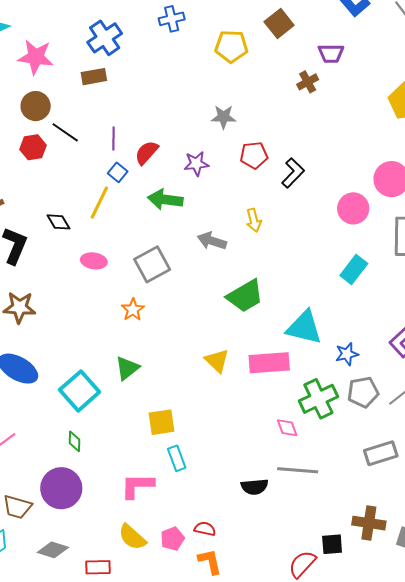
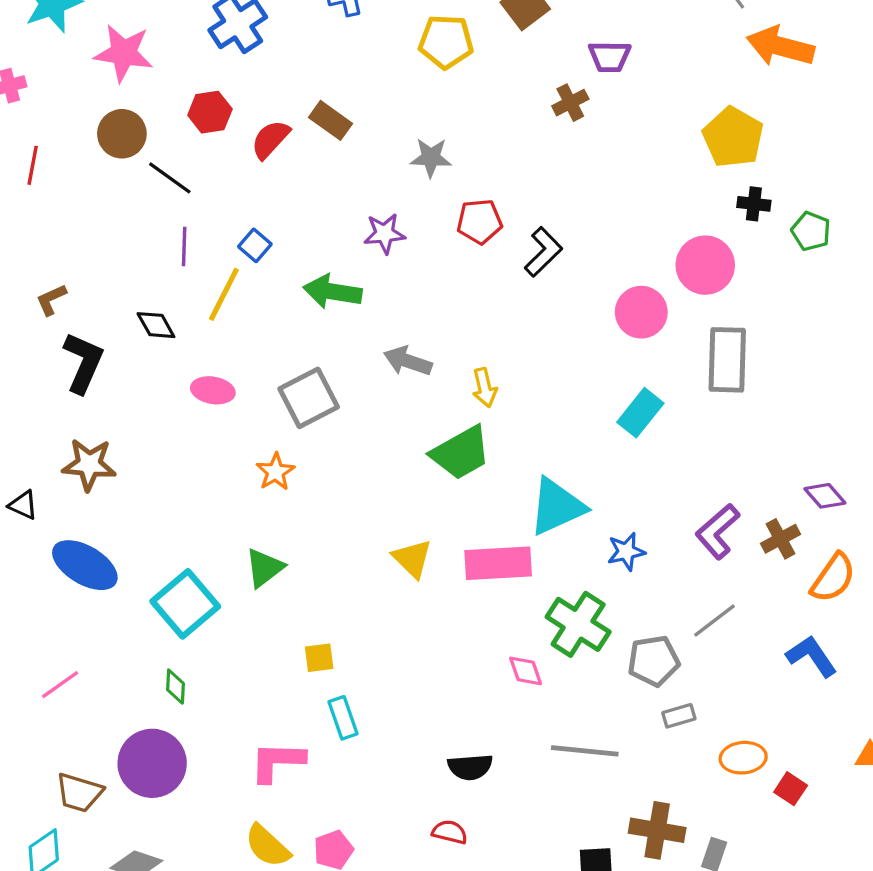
brown rectangle: (94, 77) -> (331, 120), moved, turned 45
purple line: (114, 139) -> (184, 247), moved
red hexagon: (33, 147) -> (210, 112), moved
red semicircle: (147, 153) -> (270, 139), moved
yellow arrow: (254, 220) -> (485, 388), moved
cyan triangle: (304, 328) -> (557, 507), turned -39
gray pentagon: (363, 392) -> (654, 661), moved
green cross: (318, 399) -> (578, 624), turned -33
yellow square: (162, 422) -> (319, 658), size x0.7
gray rectangle: (381, 453) -> (679, 716), size x0.6
gray line: (298, 470) -> (585, 751), moved
red semicircle: (205, 529) -> (450, 832), moved

